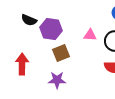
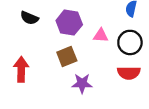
purple hexagon: (51, 29) -> (69, 23), moved
purple star: (57, 80) -> (82, 83), moved

